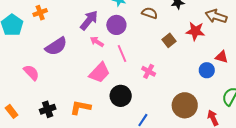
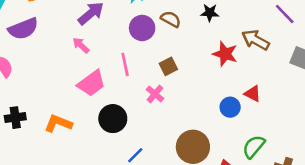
purple circle: (116, 25) -> (142, 28), moved
brown square: (169, 40) -> (168, 66), moved
pink arrow: (97, 42) -> (81, 45), moved
purple semicircle: (56, 46) -> (23, 29), moved

